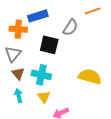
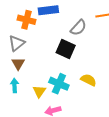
black square: (49, 45) -> (66, 49), moved
cyan cross: (41, 75) -> (59, 84), moved
yellow semicircle: (90, 77) -> (89, 80), size x0.7

